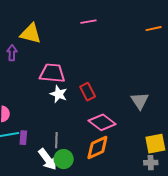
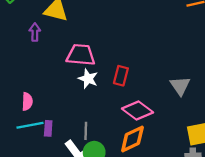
red rectangle: (88, 92) -> (121, 76), turned 42

